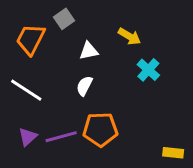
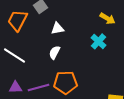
yellow arrow: (129, 36) -> (108, 18), moved
purple triangle: (28, 137) -> (16, 87), turned 40

